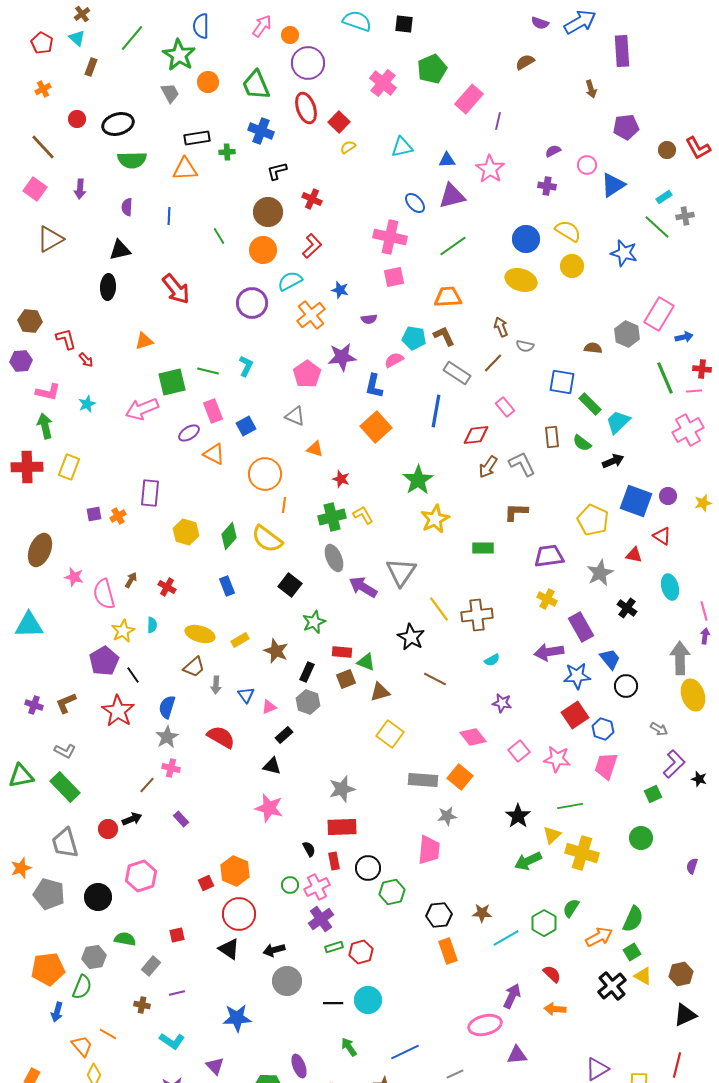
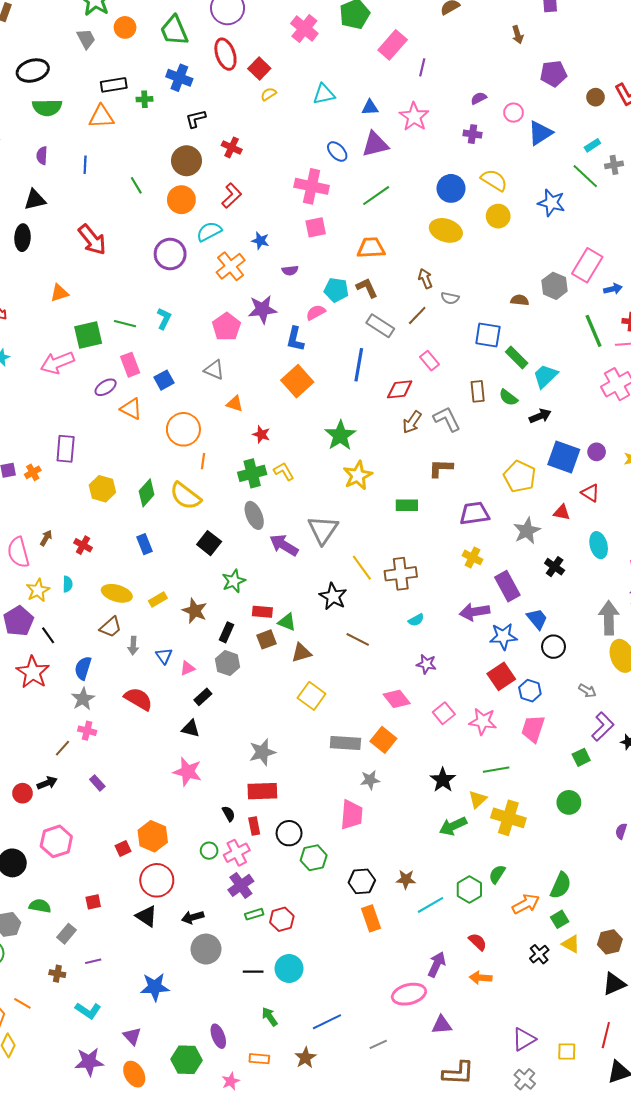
black cross: (612, 986) -> (539, 954), size x0.7

